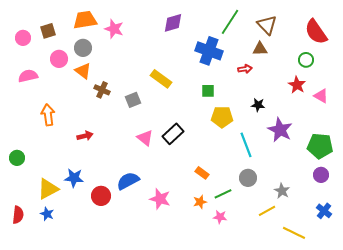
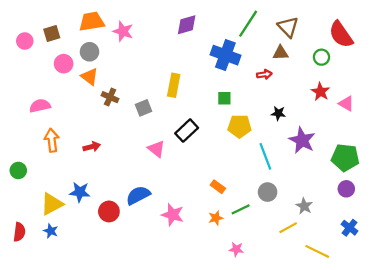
green circle: (306, 60) -> (321, 57), moved
pink semicircle: (28, 76) -> (40, 106), moved
yellow rectangle: (161, 79) -> (174, 85), turned 65
orange arrow: (48, 115) -> (52, 140), moved
black rectangle: (173, 134) -> (187, 131), moved
pink star: (220, 217) -> (236, 249), moved

